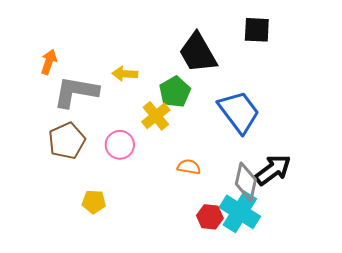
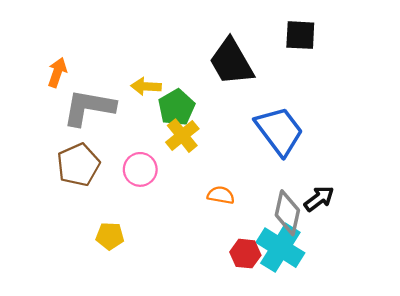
green pentagon: (175, 92) -> (176, 107), moved
black arrow: (273, 170) -> (319, 199), size x0.7

